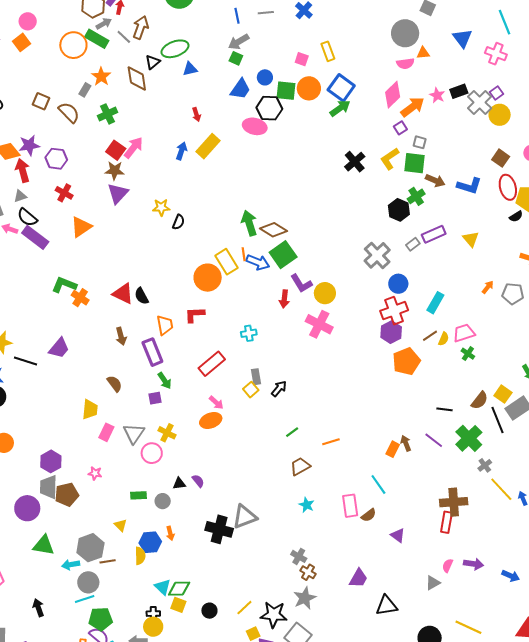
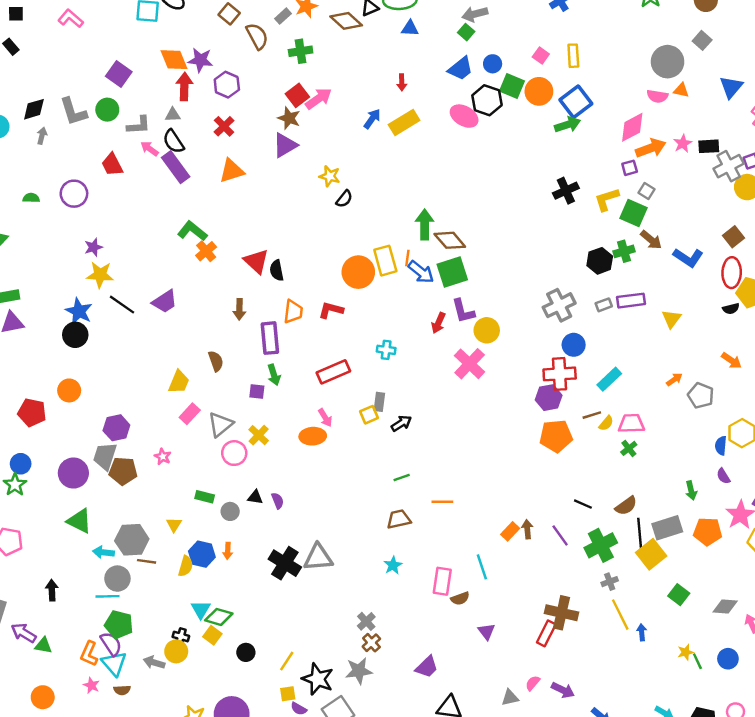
brown diamond: (137, 79) -> (346, 21), turned -56
yellow square: (503, 394) -> (651, 554), moved, size x1.4
yellow line: (244, 608) -> (287, 661), turned -30

